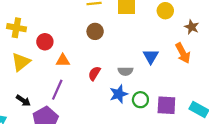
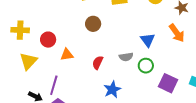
purple line: (57, 90) -> (54, 85), moved
blue star: (119, 94) -> (112, 90), moved
green circle: (140, 100) -> (146, 66), moved
purple square: (166, 105) -> (168, 83), turned 30

